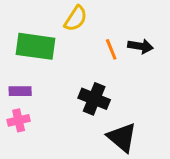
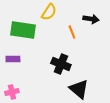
black arrow: (141, 46) -> (91, 19), moved
pink cross: (19, 120) -> (12, 92), moved

